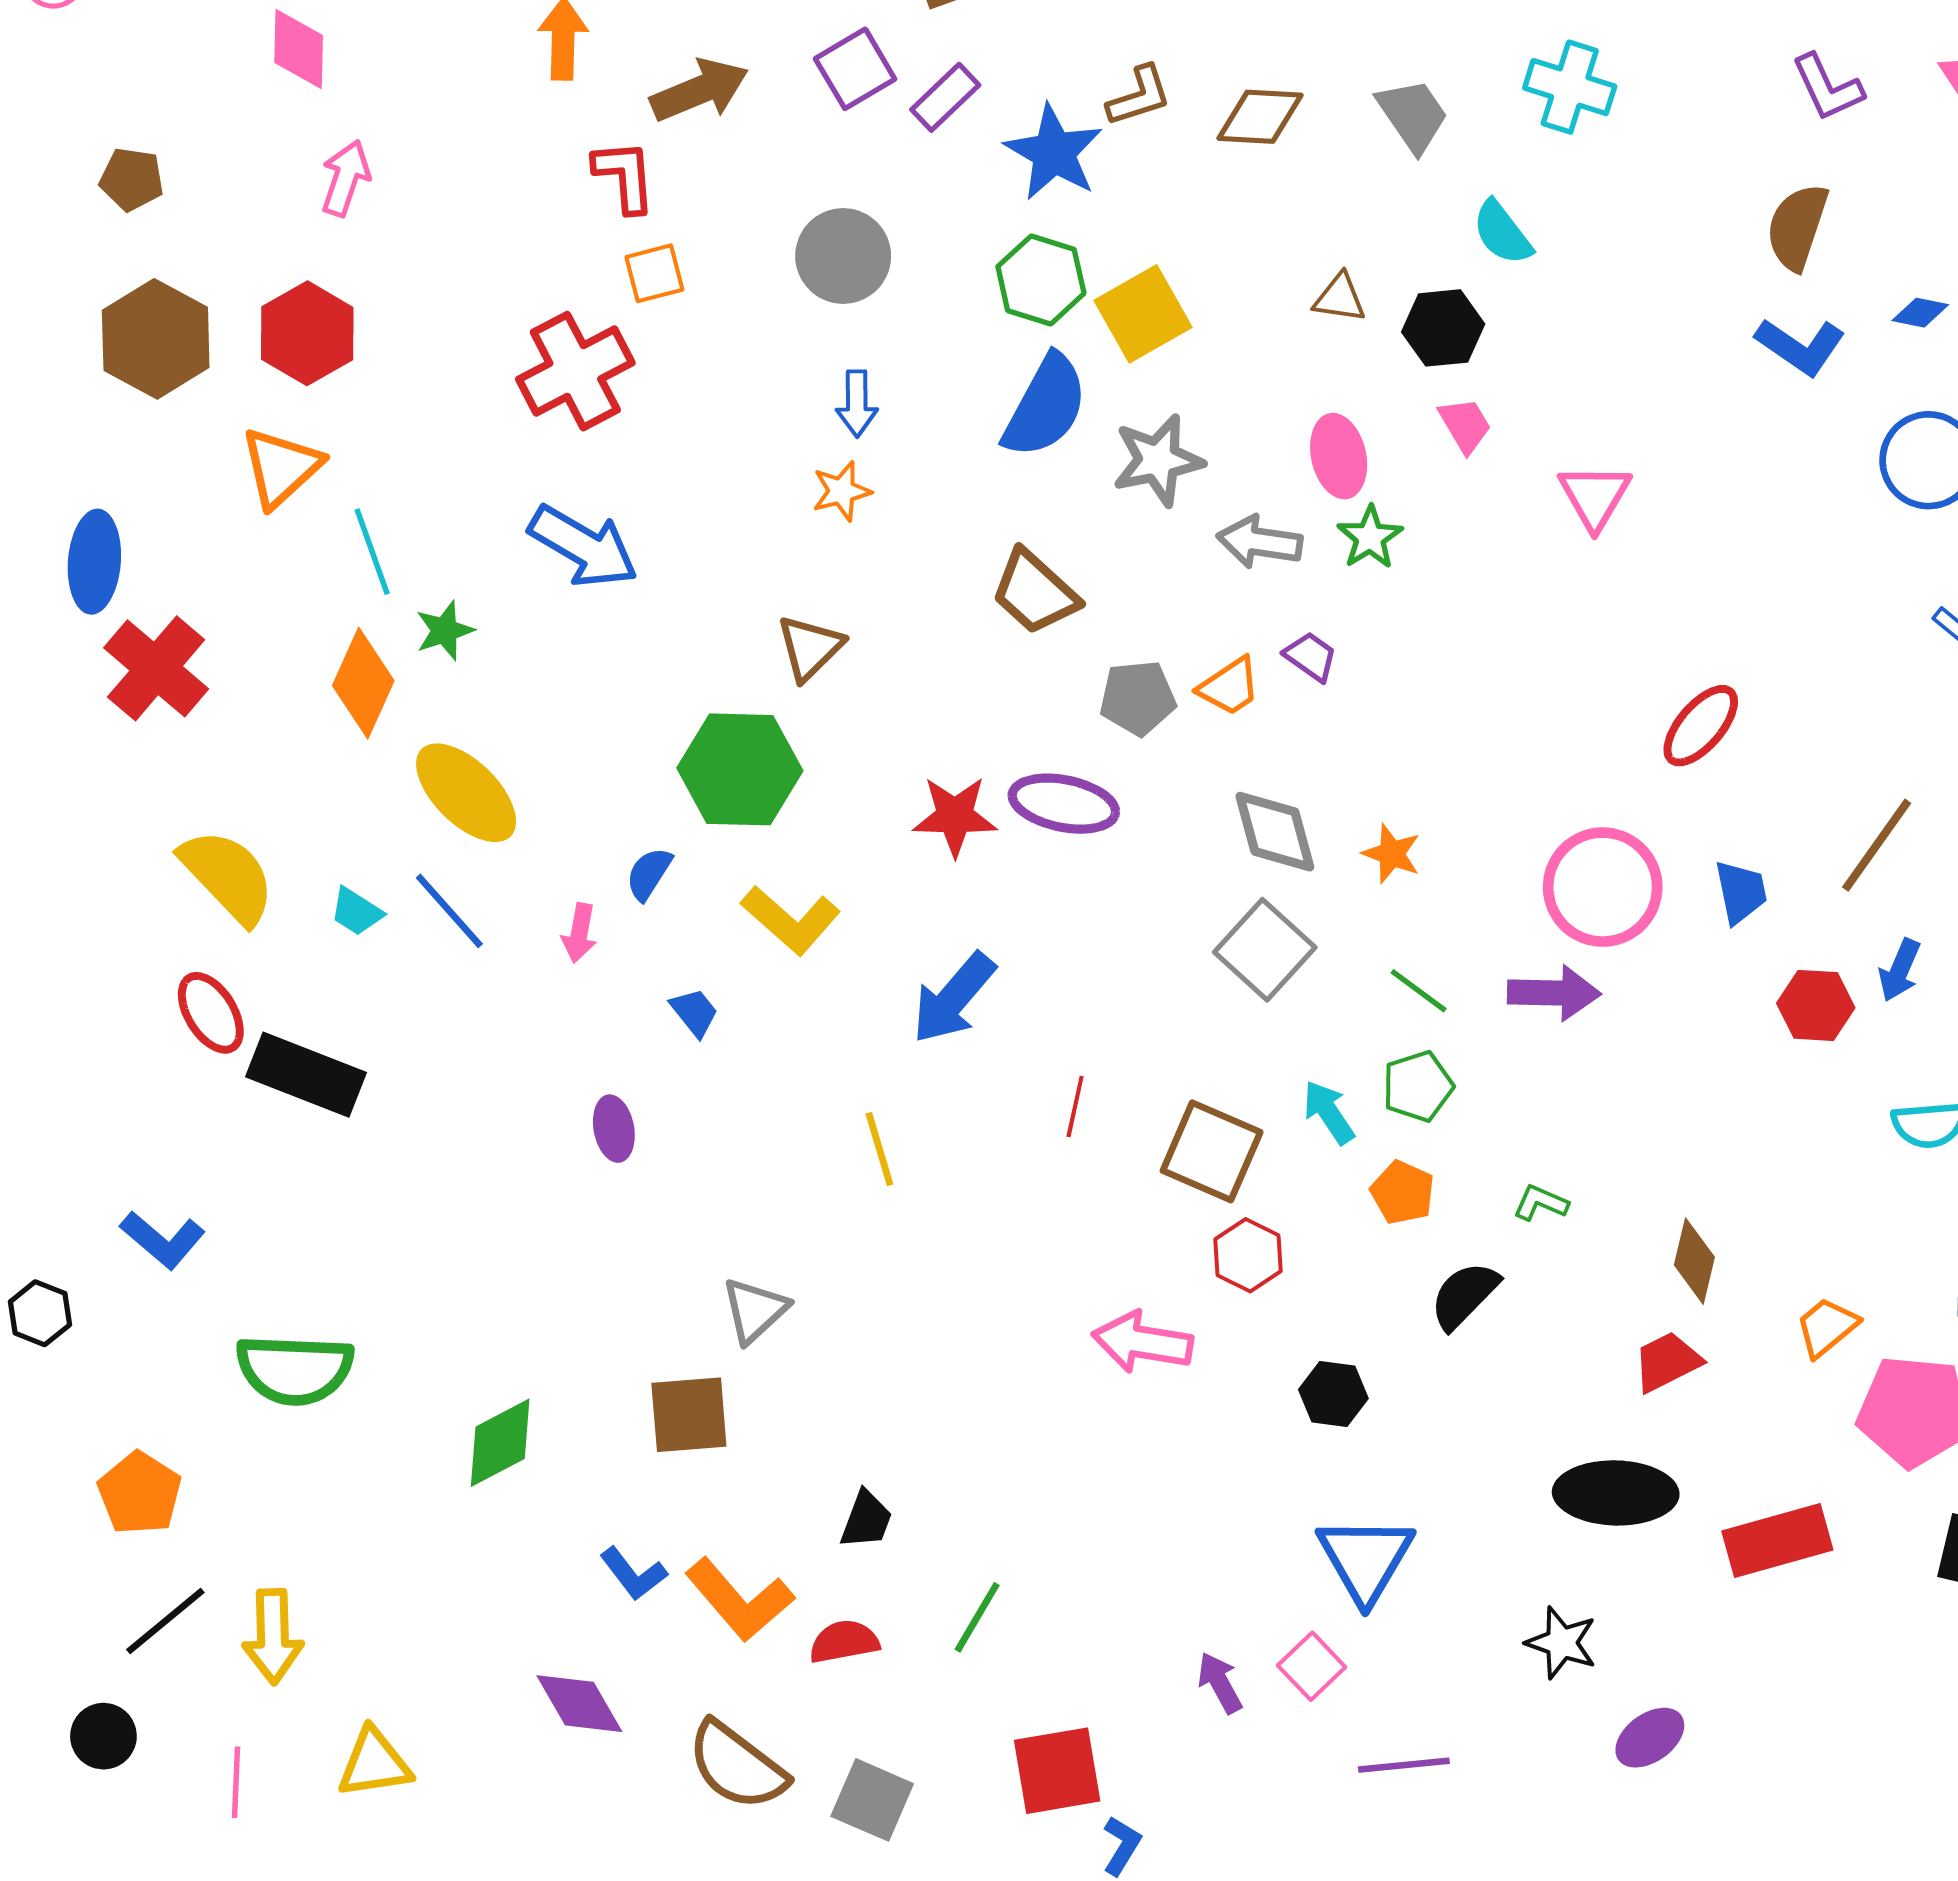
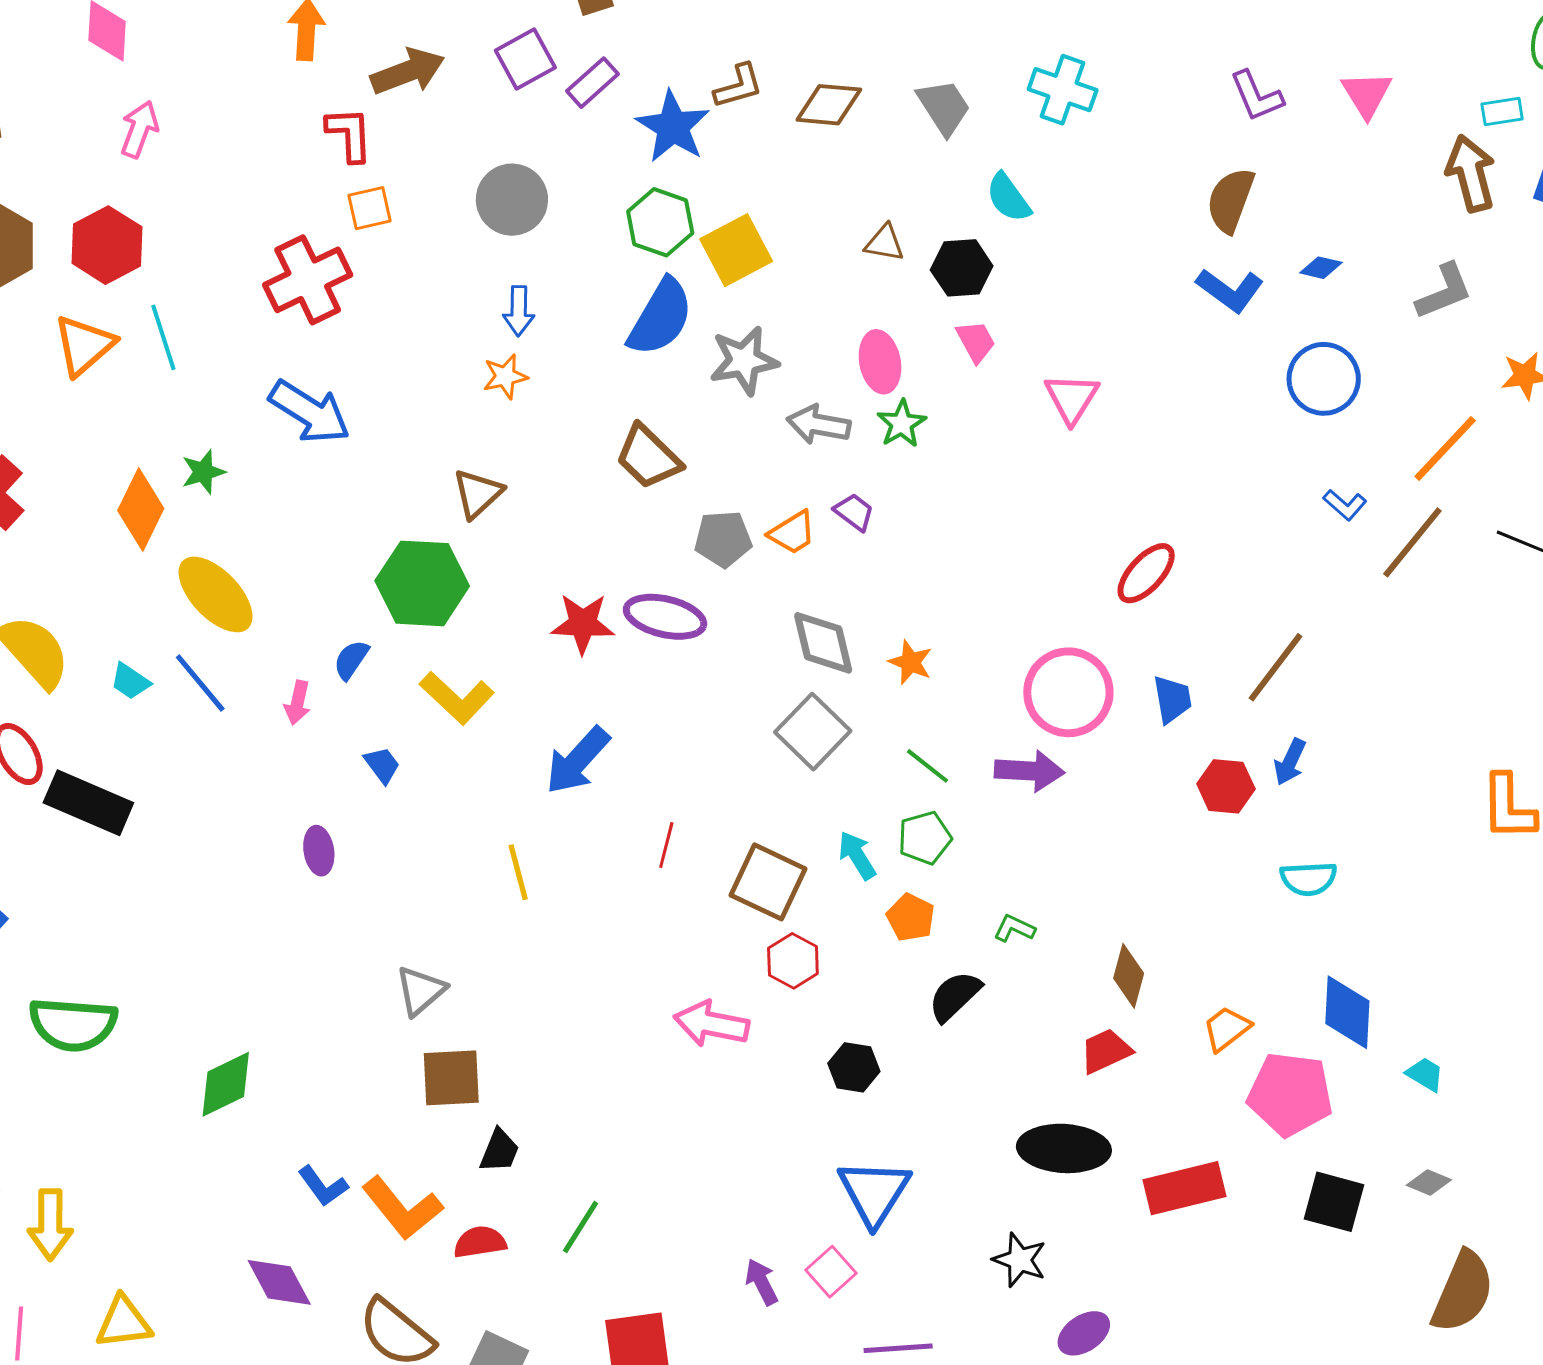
cyan line: (372, 552) -> (163, 337), moved
brown square: (689, 1415) -> (451, 1078), moved

